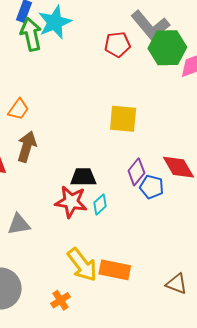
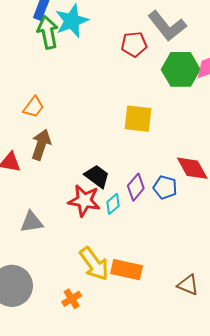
green hexagon: (167, 48) -> (181, 69), moved
purple diamond: (136, 172) -> (136, 187), moved
black trapezoid: (83, 177) -> (97, 176), turned 36

